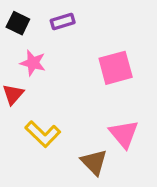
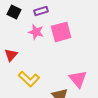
pink star: (33, 63) -> (36, 32), moved
pink square: (116, 68) -> (61, 32), moved

